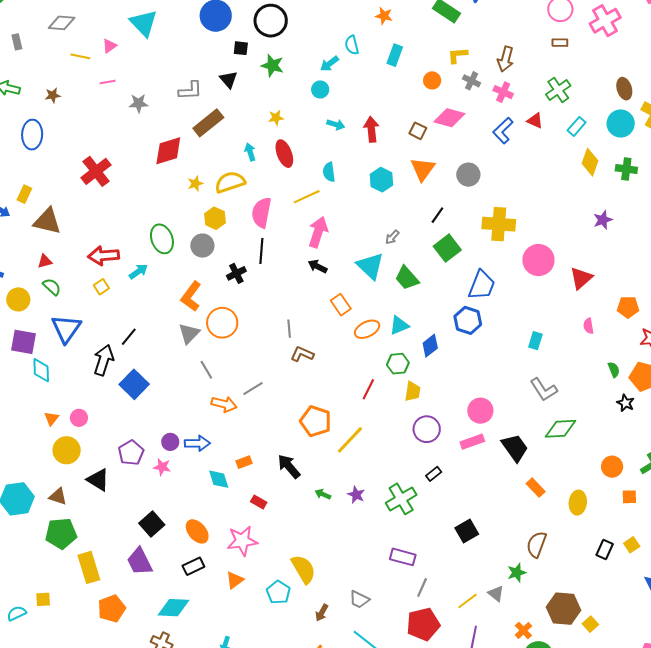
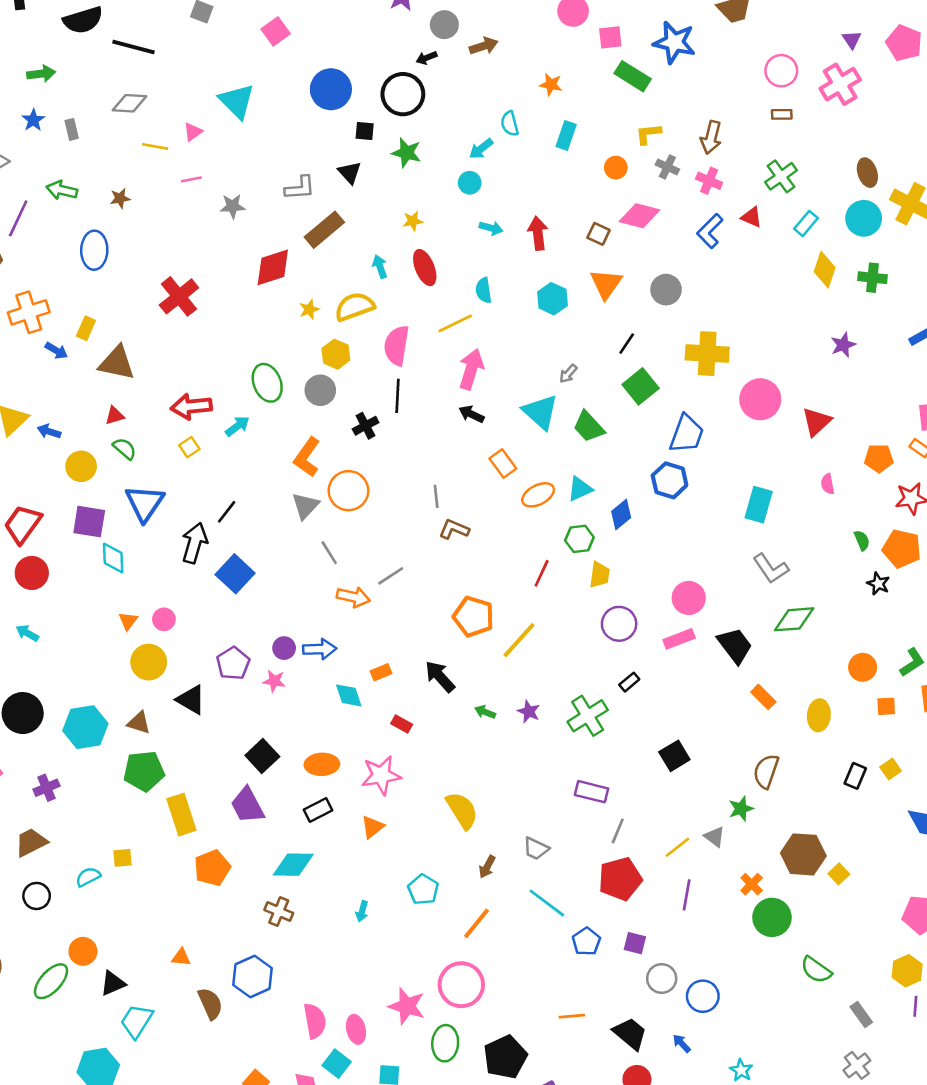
cyan rectangle: (535, 341) -> (759, 505), size x1.5
orange ellipse: (197, 531) -> (322, 764), turned -50
cyan pentagon: (278, 592) -> (423, 890), moved

